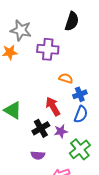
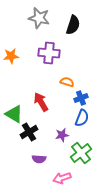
gray star: (21, 30) -> (39, 18), moved
red arrow: (53, 106) -> (41, 102), moved
black cross: (41, 128) -> (29, 132), moved

